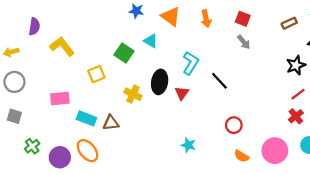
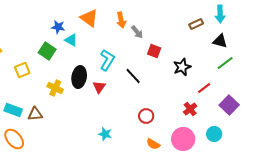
blue star: (136, 11) -> (58, 27), moved
red square: (243, 19) -> (154, 51), moved
gray arrow: (244, 42) -> (137, 32), moved
black star: (296, 65) -> (182, 67), moved
red cross: (296, 116) -> (190, 109), moved

